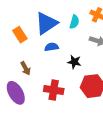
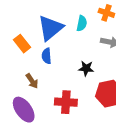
blue semicircle: (52, 47) -> (47, 56), moved, turned -80

